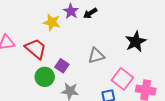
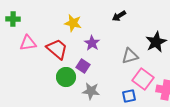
purple star: (71, 11) -> (92, 43), moved
black arrow: (90, 13) -> (119, 16), moved
gray triangle: (96, 56) -> (130, 56), moved

